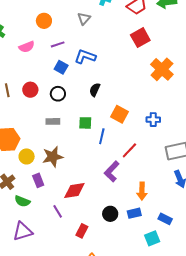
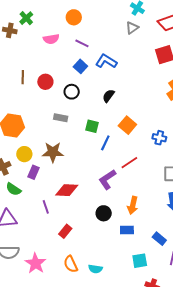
gray triangle: (84, 18) -> (132, 28), moved
purple line: (58, 44) -> (82, 43), turned 32
yellow circle: (27, 156) -> (24, 154), moved
purple rectangle: (38, 180) -> (33, 172), turned 32
blue rectangle: (134, 213) -> (127, 230), moved
black circle: (110, 214) -> (104, 213), moved
blue rectangle: (165, 219) -> (159, 239), moved
cyan square: (152, 238) -> (140, 261), moved

